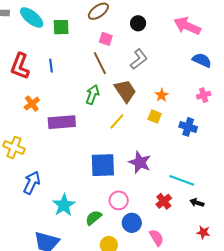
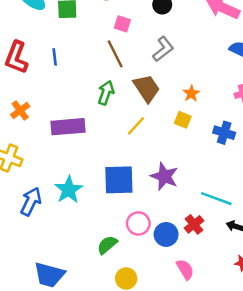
orange cross: (32, 104) -> (20, 110), moved
cyan star: (64, 205) -> (69, 190), moved
blue circle: (132, 223) -> (166, 234), moved

